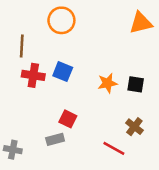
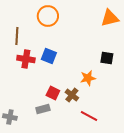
orange star: (108, 83) -> (88, 78), moved
black square: (136, 84) -> (107, 58), moved
brown cross: (134, 127) -> (72, 95), moved

